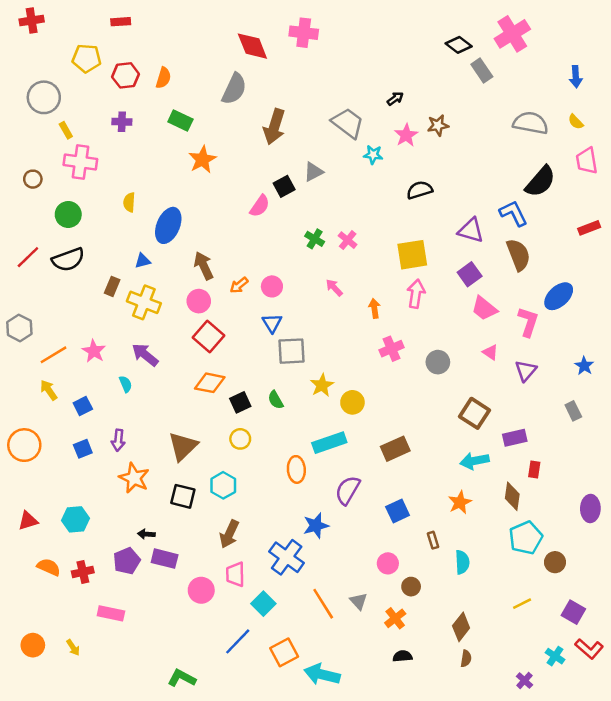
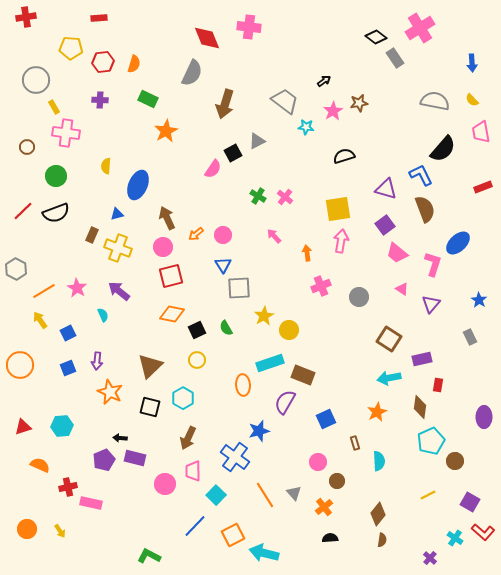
red square: (209, 336) -> (171, 276), turned 35
brown rectangle: (395, 449) -> (303, 375), moved, turned 45
red cross: (83, 572) -> (68, 487), moved

